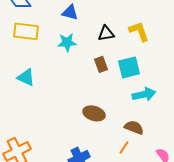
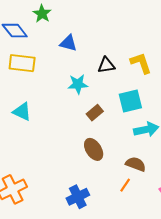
cyan star: (67, 42) -> (78, 84), moved
brown rectangle: (101, 64) -> (95, 113), moved, turned 70
brown ellipse: (94, 113) -> (94, 149), turned 40

